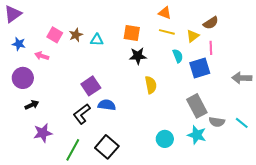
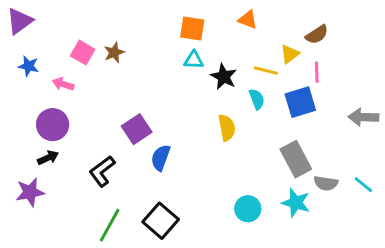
yellow line: (167, 32) -> (266, 71), moved
orange square: (132, 33) -> (192, 29), moved
cyan triangle: (97, 40) -> (194, 60), moved
black star: (138, 56) -> (224, 77), moved, turned 30
cyan semicircle: (178, 56) -> (257, 99), moved
purple circle: (23, 78) -> (53, 125), moved
blue semicircle: (107, 105) -> (161, 158), turned -78
black L-shape: (82, 114) -> (102, 171), moved
purple star: (43, 133) -> (30, 192), moved

